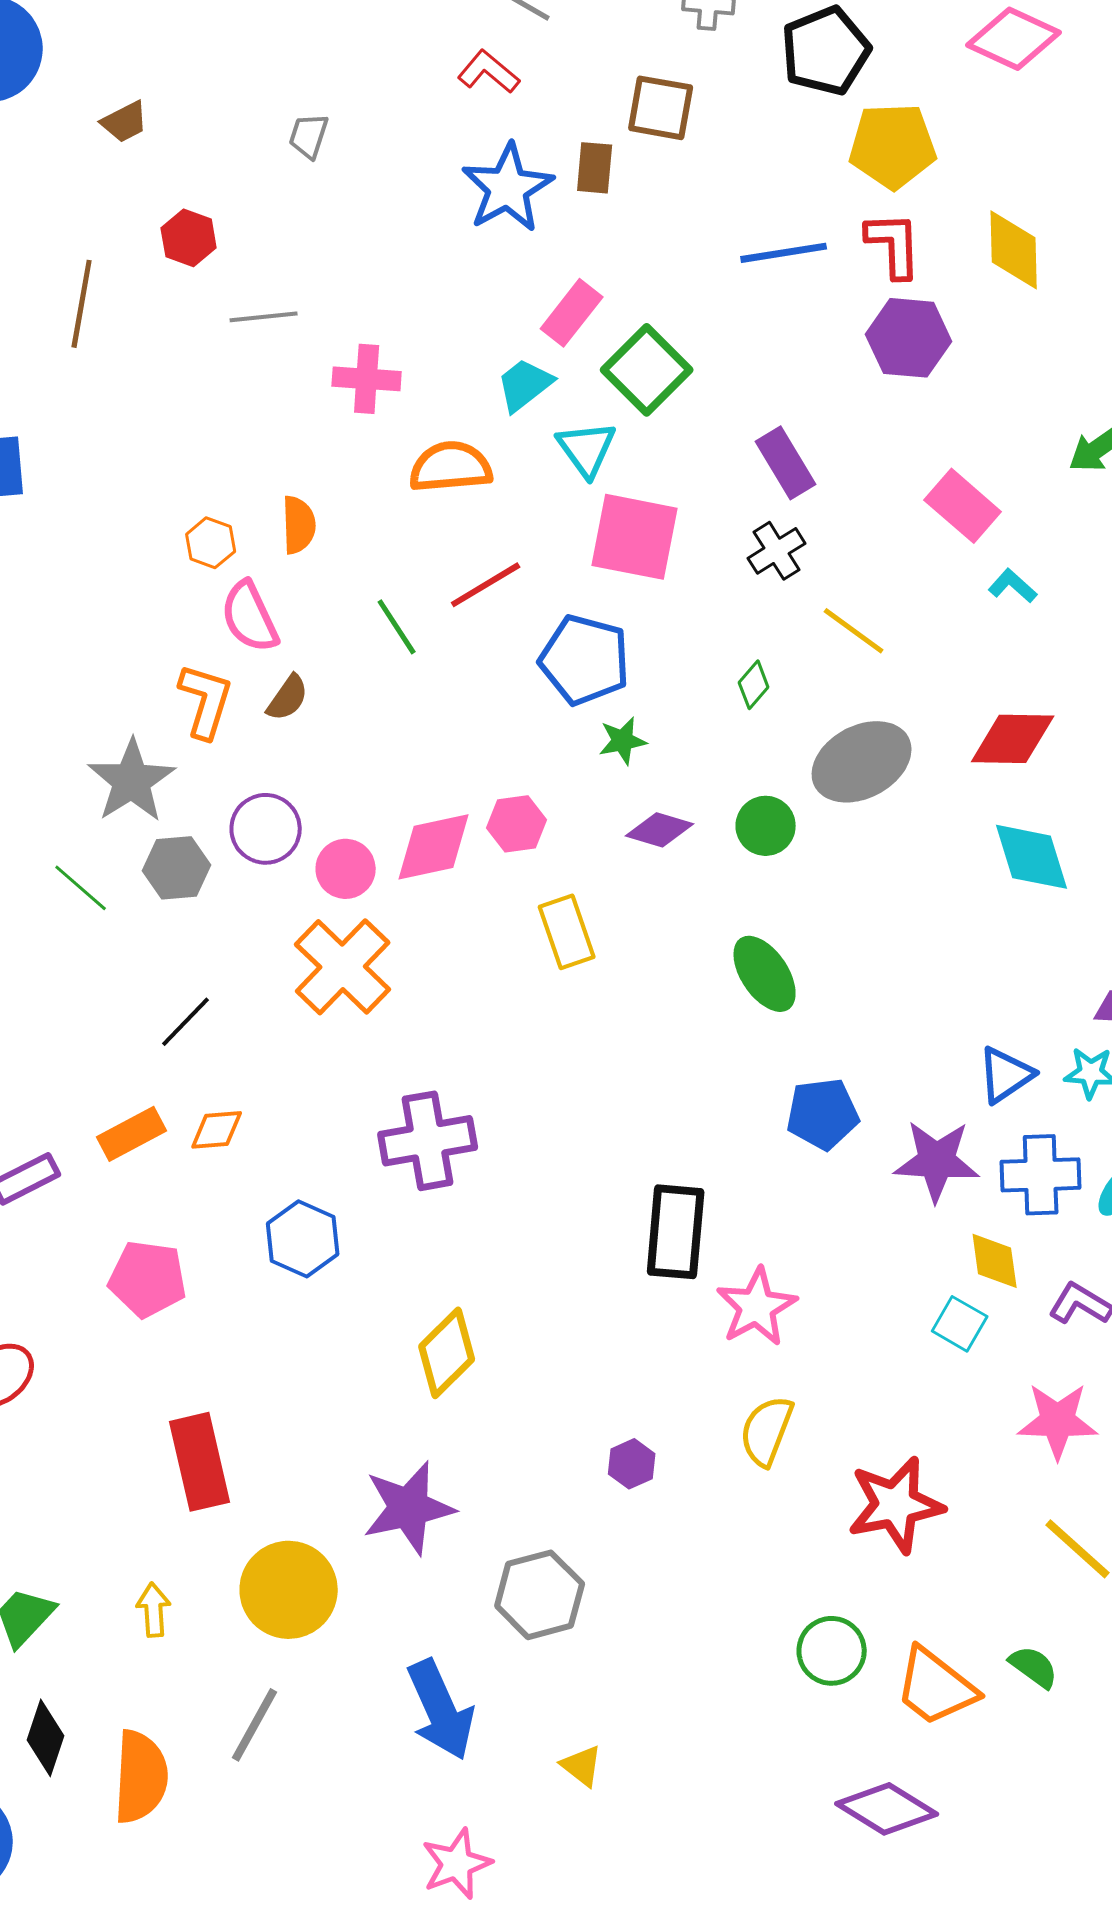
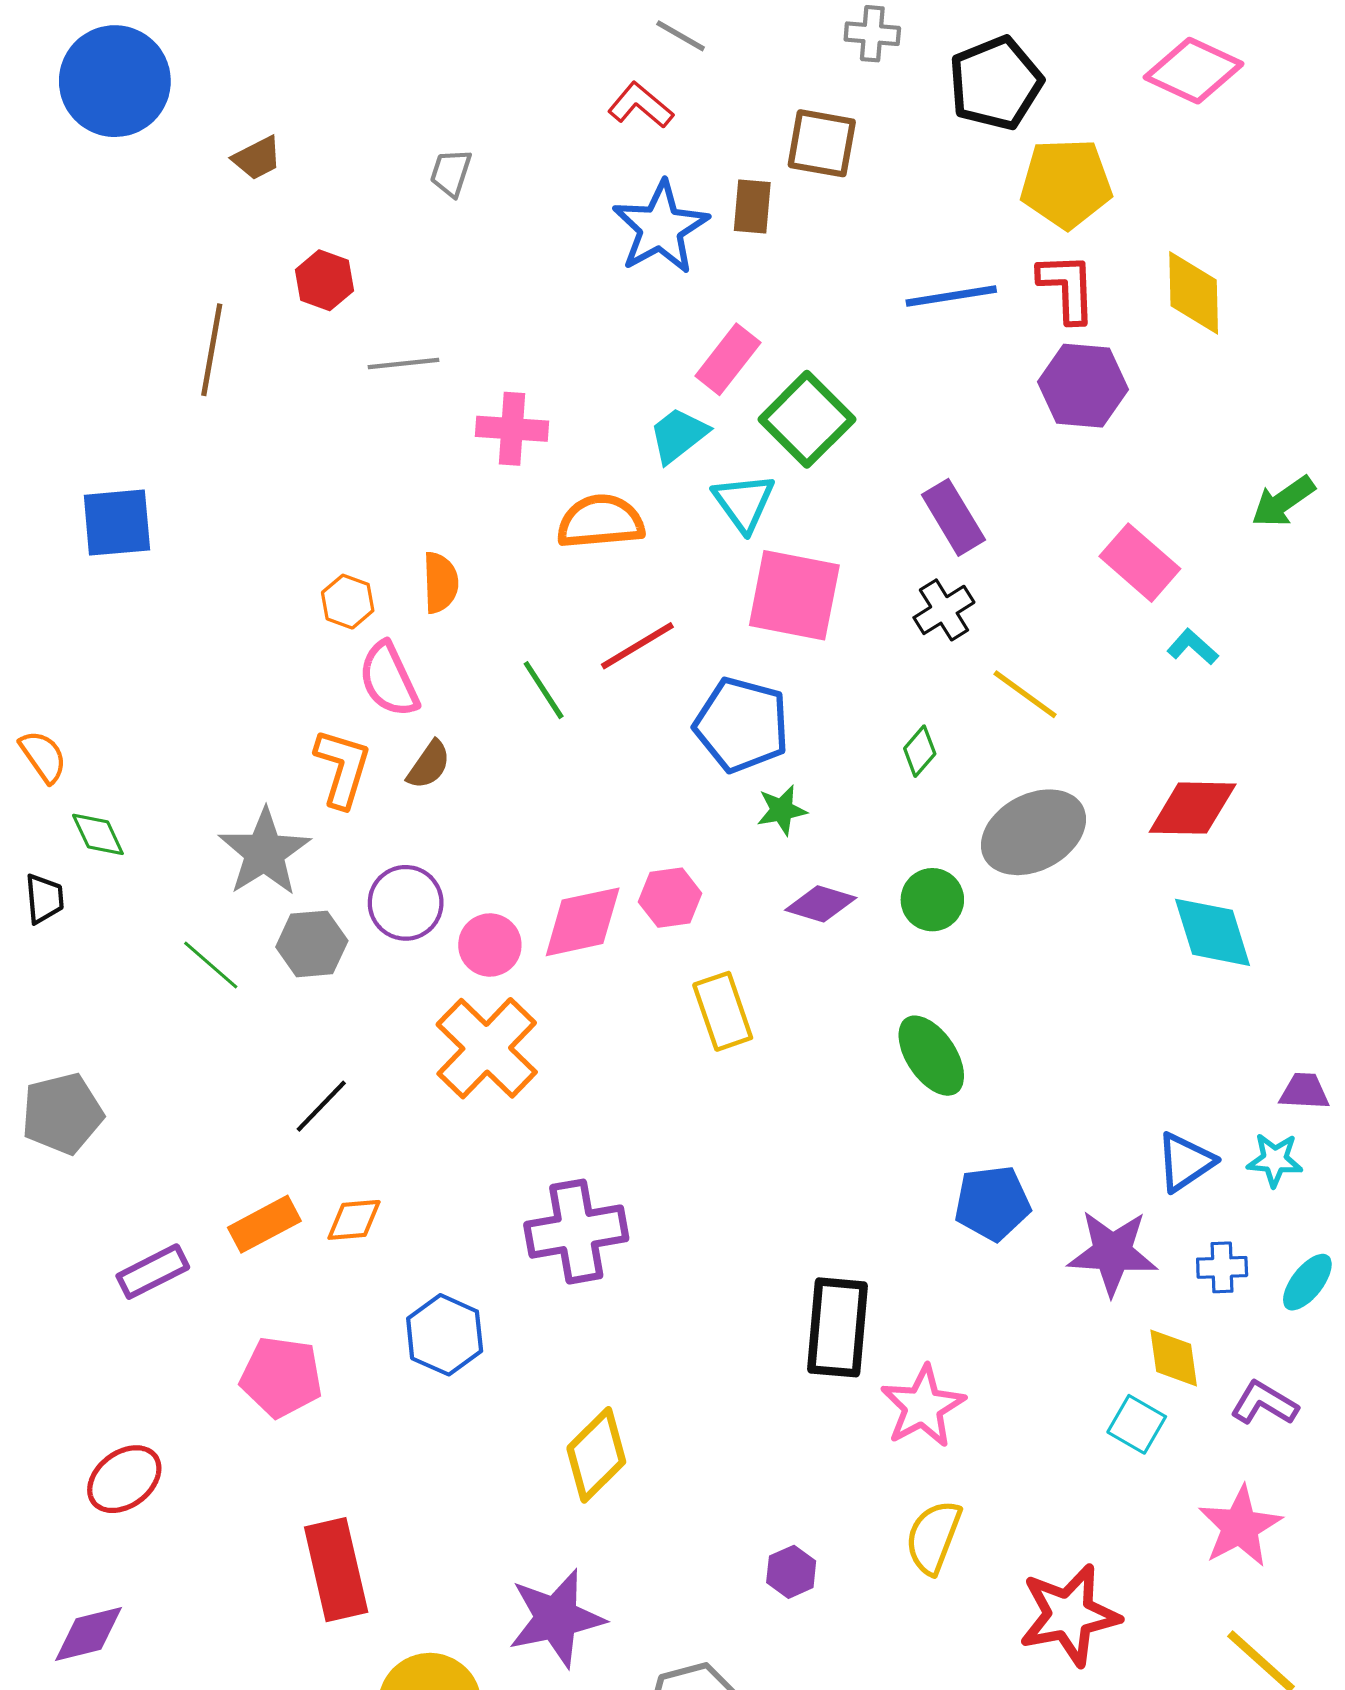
blue cross: (1041, 1175) -> (1222, 1267), size x0.6
pink star: (1058, 1421) -> (1240, 1527), turned -30

